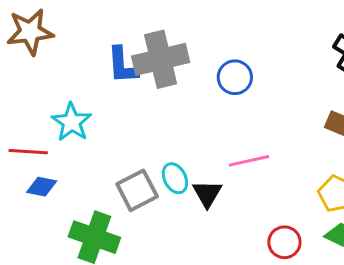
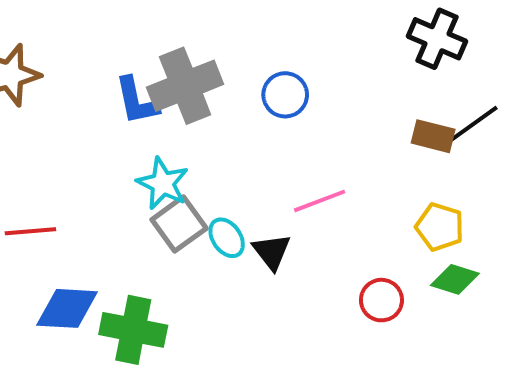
cyan star: (71, 122) -> (163, 183), moved
blue diamond: (42, 187) -> (67, 308), moved, size x1.6
gray square: (137, 190) -> (179, 224), moved

